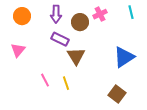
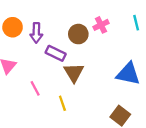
purple arrow: (56, 14) -> (36, 33), moved
blue triangle: (124, 57) -> (128, 74), turned 45
pink line: (45, 80) -> (35, 88), moved

